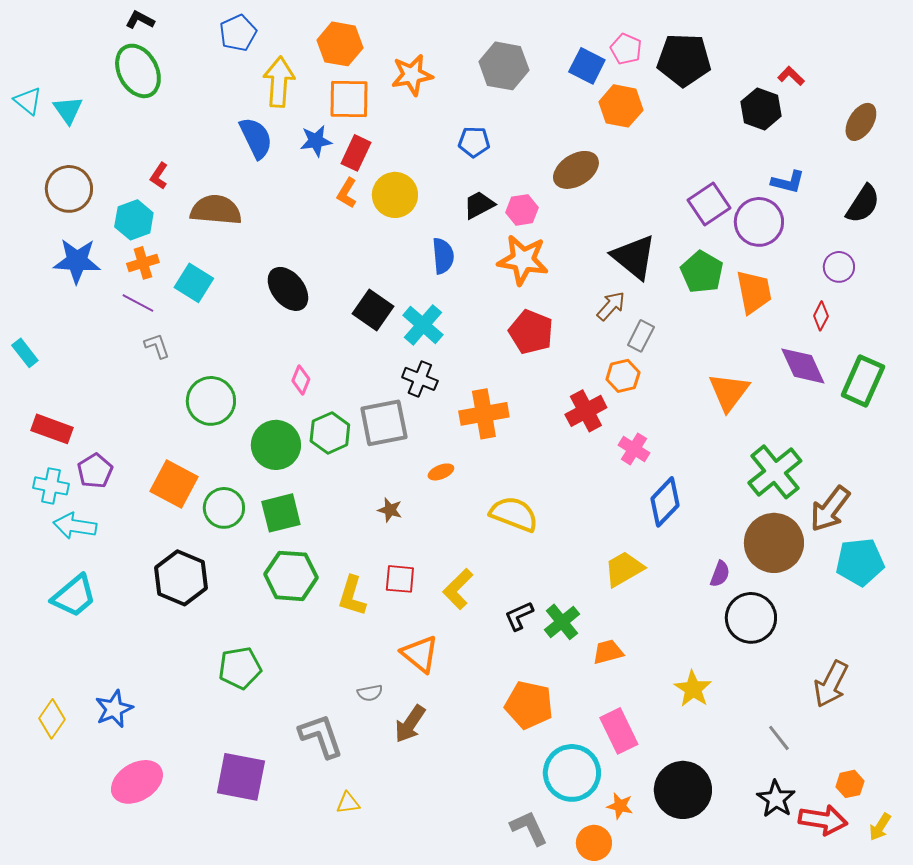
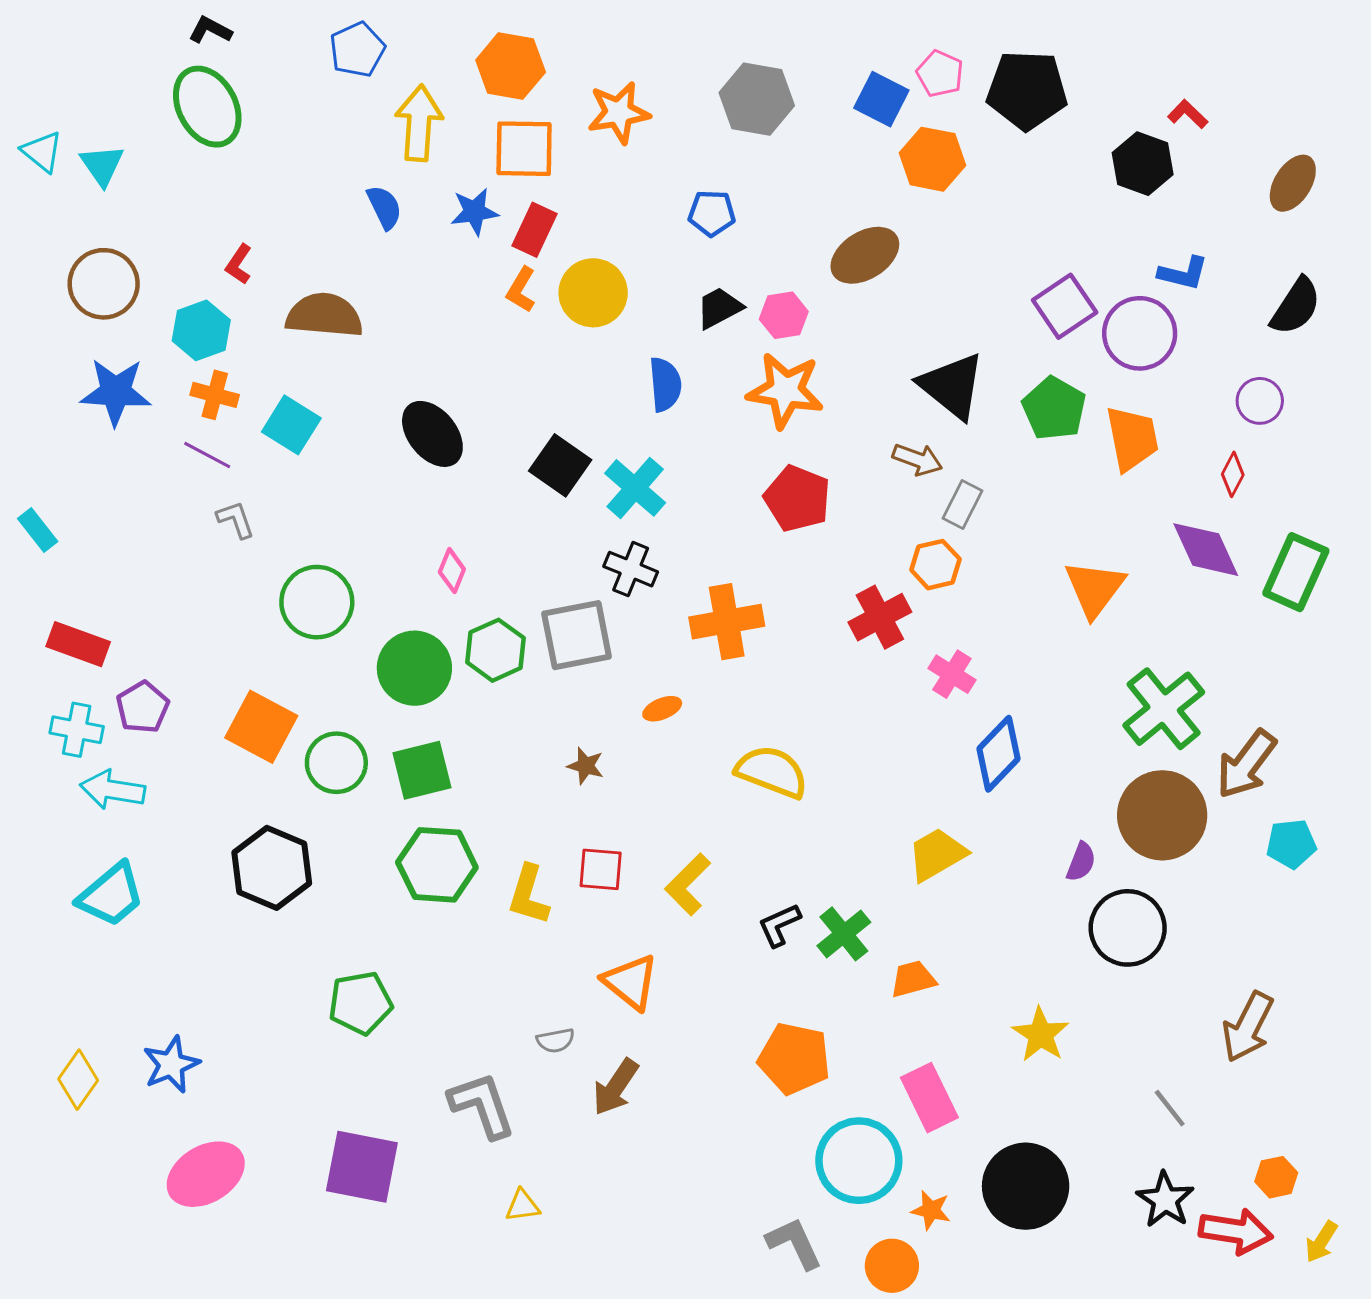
blue semicircle: (256, 138) -> (384, 207), size x0.7
orange cross: (143, 263) -> (215, 395), turned 32
brown arrow: (611, 306) -> (917, 459), turned 68
cyan pentagon: (860, 562) -> (1291, 844), size x0.7

